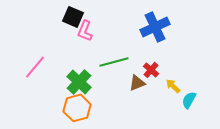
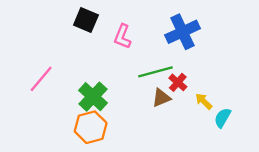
pink L-shape: (85, 31) -> (122, 37), moved
green line: (114, 62) -> (155, 72), moved

